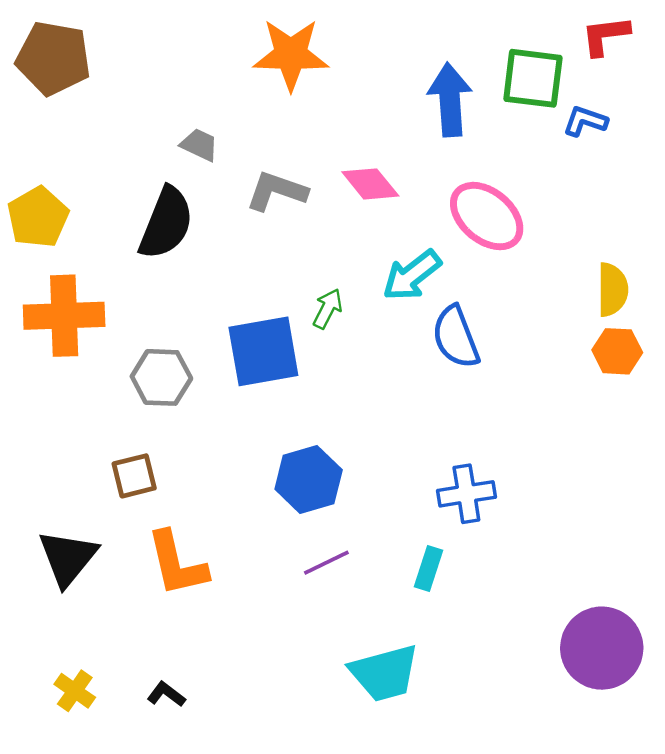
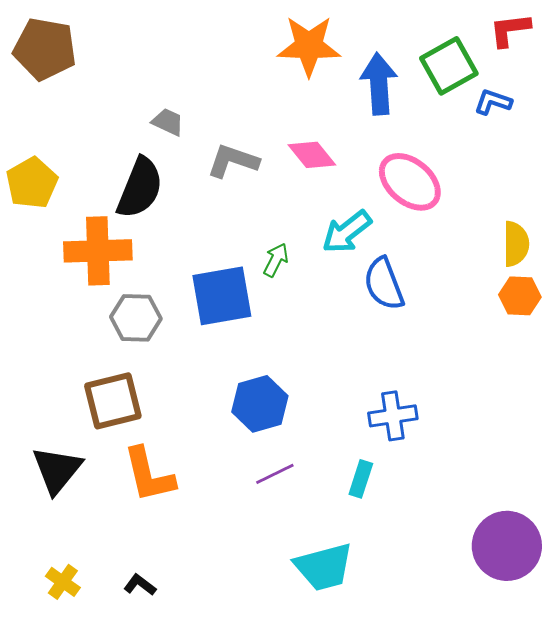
orange star: (291, 55) -> (309, 46), moved
green square: (533, 78) -> (449, 66), turned -36
orange cross: (64, 316) -> (98, 251), moved
brown square: (134, 476) -> (113, 401), size x1.5

